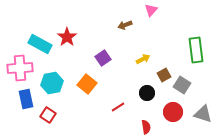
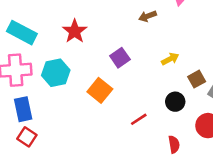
cyan rectangle: (40, 44) -> (22, 33), moved
cyan hexagon: (52, 83) -> (56, 73), moved
red square: (48, 115) -> (27, 137), moved

